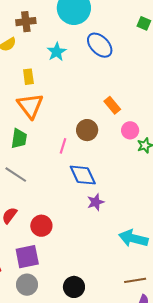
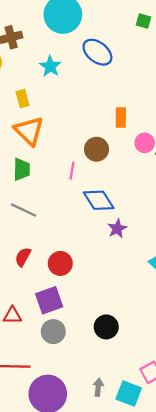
orange rectangle: (112, 105) -> (121, 117), turned 48

